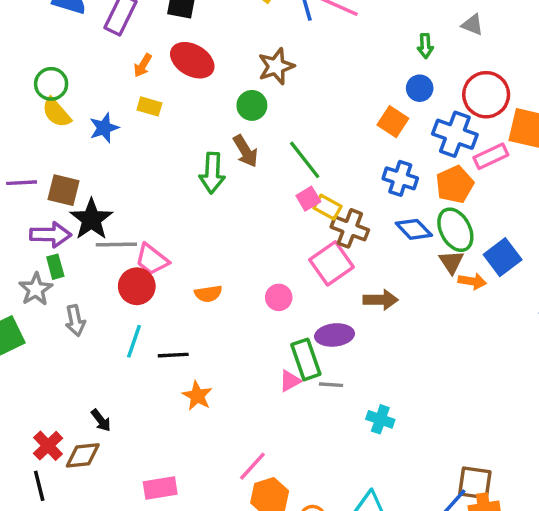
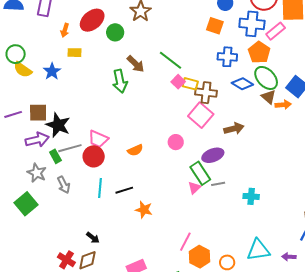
red ellipse: (192, 60) -> (92, 20), turned -55
green circle: (252, 105) -> (115, 32), moved
gray line: (116, 245) -> (70, 148), moved
green rectangle: (55, 267) -> (55, 156), moved

